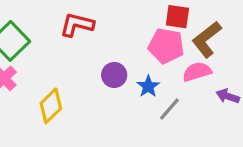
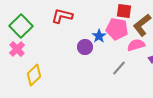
blue star: (148, 86) -> (99, 36), moved
yellow diamond: (51, 106) -> (34, 75), moved

